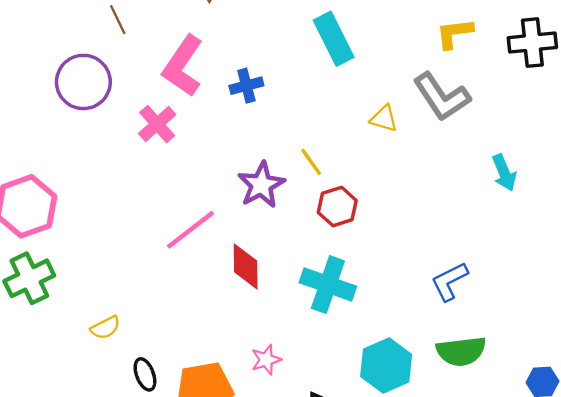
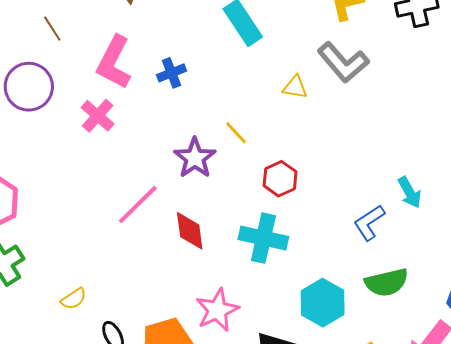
cyan arrow: (504, 173) -> (410, 192), moved
red hexagon: (337, 207) -> (280, 179), moved
pink star: (266, 360) -> (217, 310), size x1.6

